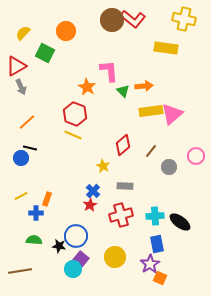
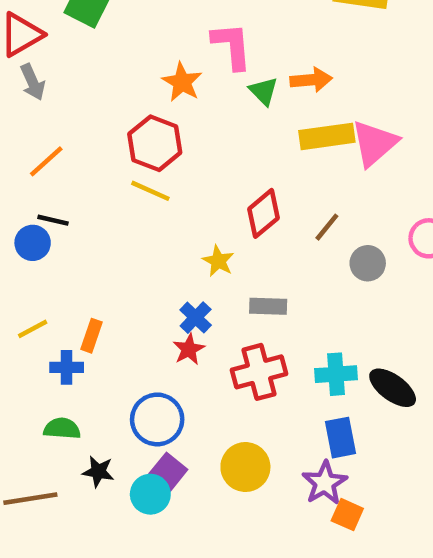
black star: (59, 246) -> (98, 472), moved

